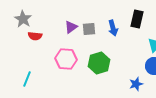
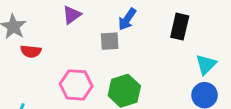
purple triangle: (71, 27) -> (72, 15), moved
blue arrow: (113, 28) -> (127, 19), moved, turned 49

